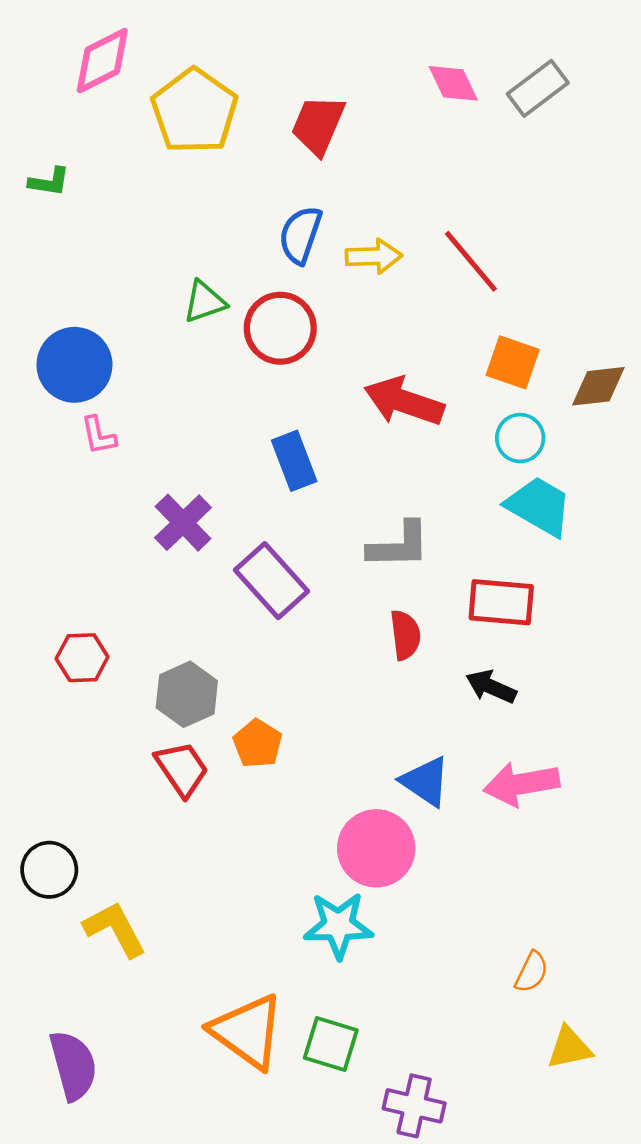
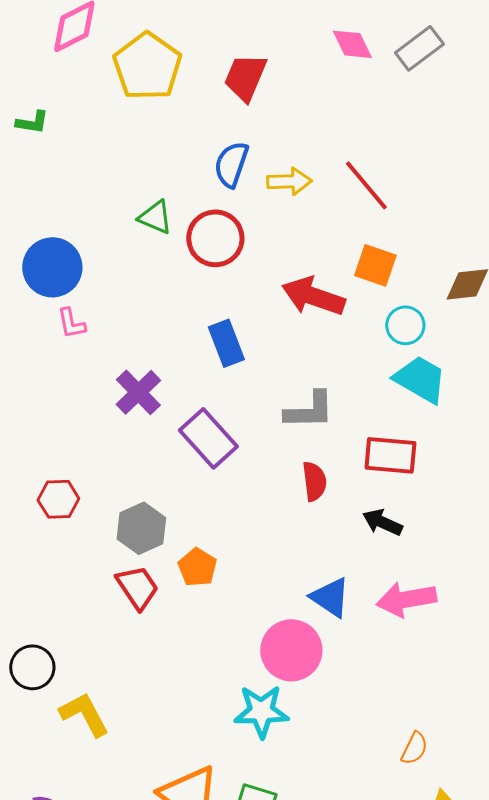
green triangle: (205, 302) -> (155, 217), turned 42
orange square: (513, 362) -> (375, 265), moved

